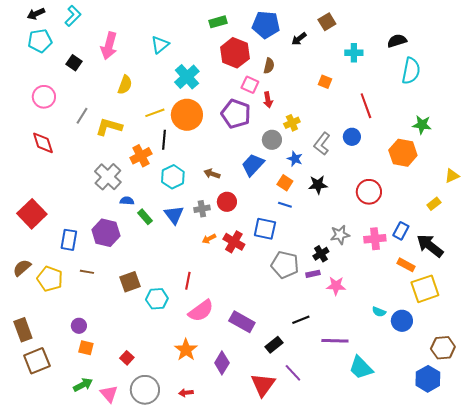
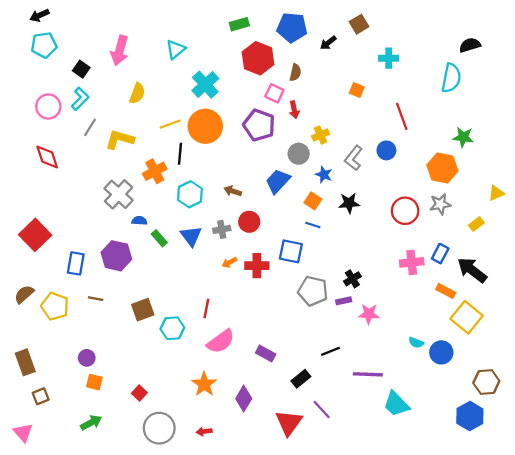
cyan L-shape: (73, 16) -> (80, 99), moved
black semicircle: (397, 41) -> (470, 45), moved
gray star: (340, 235) -> (440, 204), moved
red cross: (234, 242) -> (257, 266), turned -30
yellow square: (425, 289) -> (467, 317), turned -32
purple rectangle: (242, 322) -> (266, 353), size x0.7
brown square: (37, 361) -> (41, 396), size x0.6
pink triangle: (109, 394) -> (23, 433), moved

